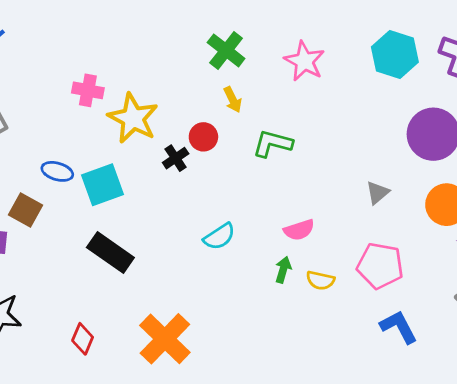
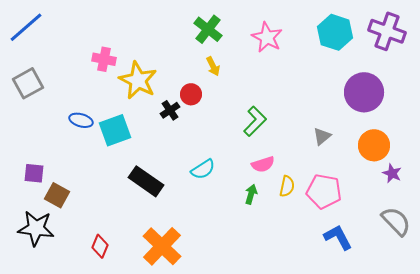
green L-shape: (273, 144) -> (255, 121), moved, turned 120
brown square: (25, 210) -> (57, 195), moved
black rectangle: (110, 252) -> (146, 181), moved
yellow semicircle: (320, 280) -> (287, 186), moved, turned -90

